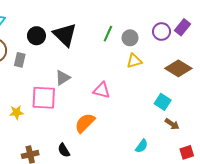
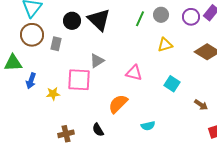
gray circle: (130, 38) -> (161, 15), moved
cyan square: (163, 102) -> (172, 84), moved
cyan semicircle: (142, 146) -> (148, 126), moved, turned 40

